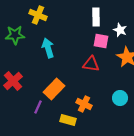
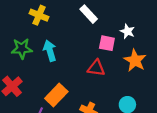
white rectangle: (96, 17) -> (89, 14), moved, turned -42
green star: (15, 35) -> (22, 49), moved

